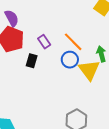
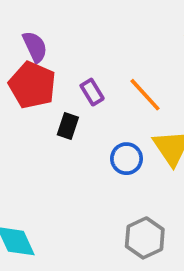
blue circle: (70, 60) -> (127, 159), moved

